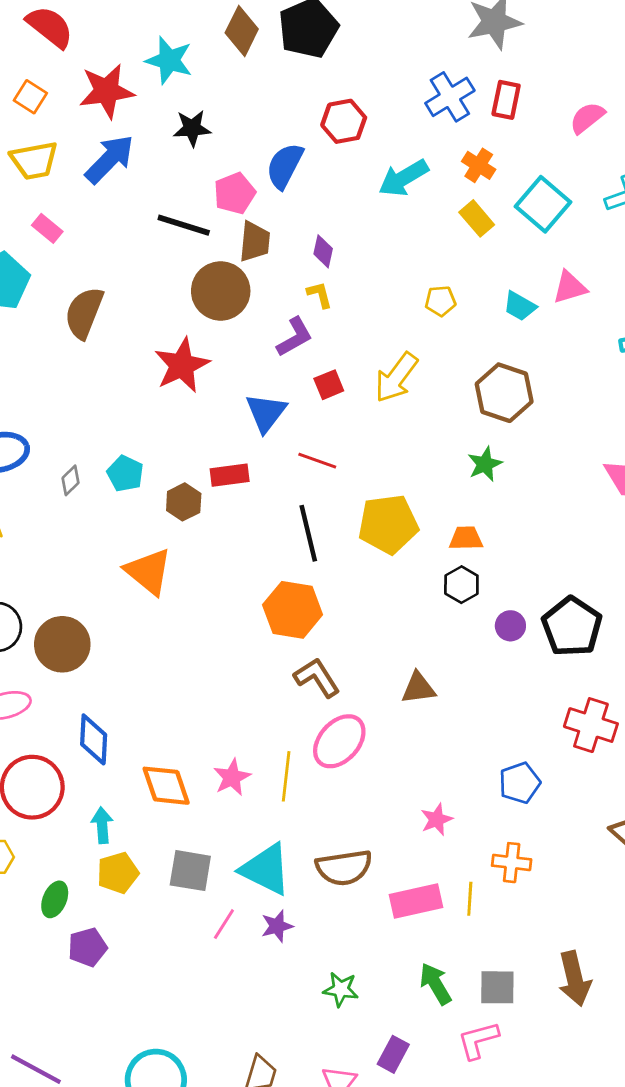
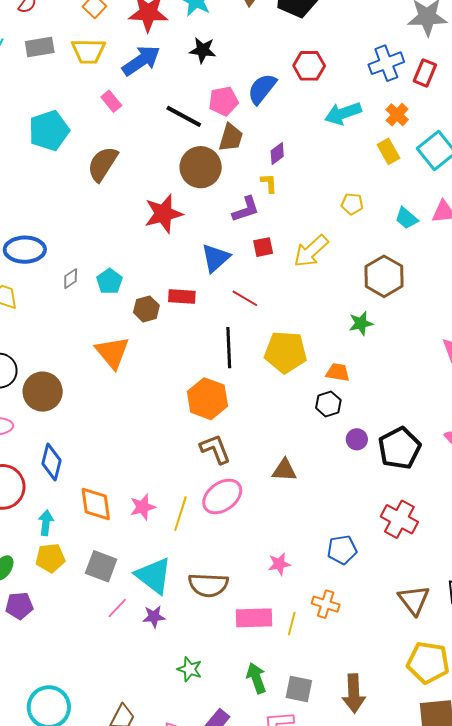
pink rectangle: (47, 228) -> (111, 101), moved
purple diamond: (323, 251) -> (277, 154), turned 30

